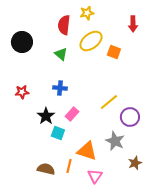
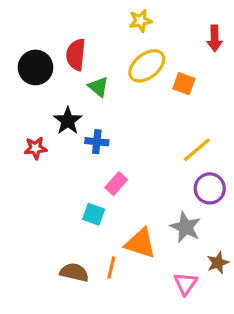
red semicircle: (64, 25) -> (76, 55), moved
yellow line: (109, 102) -> (197, 150), moved
black star: (46, 116) -> (68, 121), moved
pink triangle: (95, 176) -> (186, 284), moved

